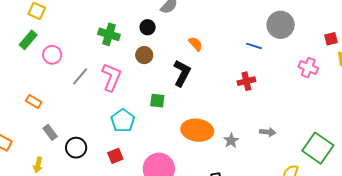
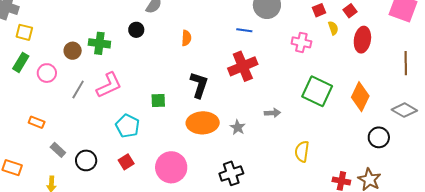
orange semicircle: (196, 44) -> (186, 38), turned 56
brown circle: (144, 55) -> (73, 51), moved
black L-shape: (182, 73) -> (199, 85), moved
pink L-shape: (111, 77) -> (109, 85), turned 52
red cross: (246, 81) -> (243, 66), size x1.6
green square: (318, 148) -> (317, 91), moved

